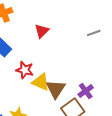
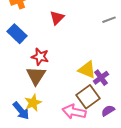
yellow triangle: (41, 82) -> (87, 70), moved
brown triangle: (56, 89) -> (36, 76), moved

